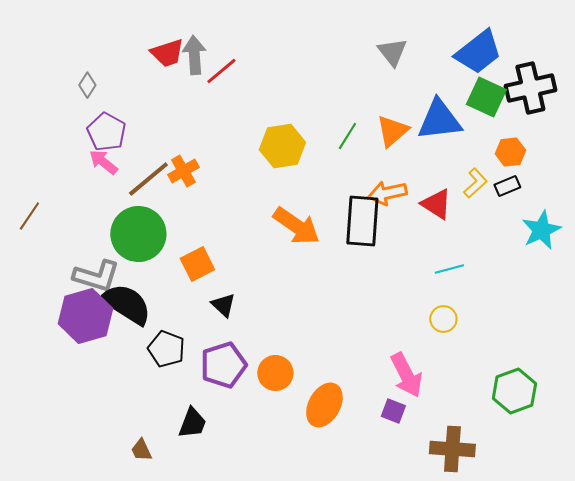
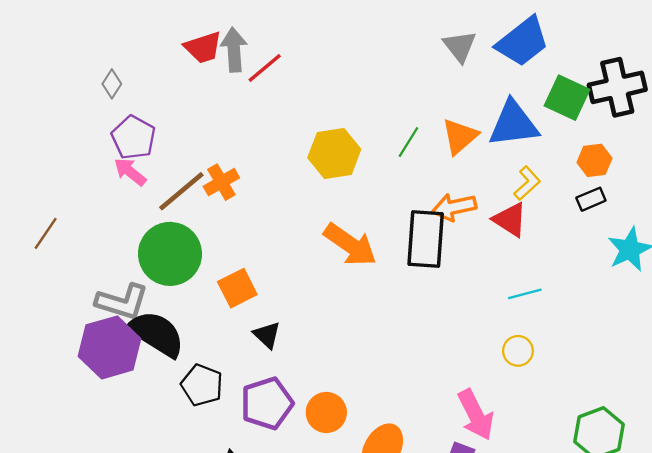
blue trapezoid: (478, 52) -> (523, 42), moved
yellow L-shape: (475, 183) -> (527, 183), moved

